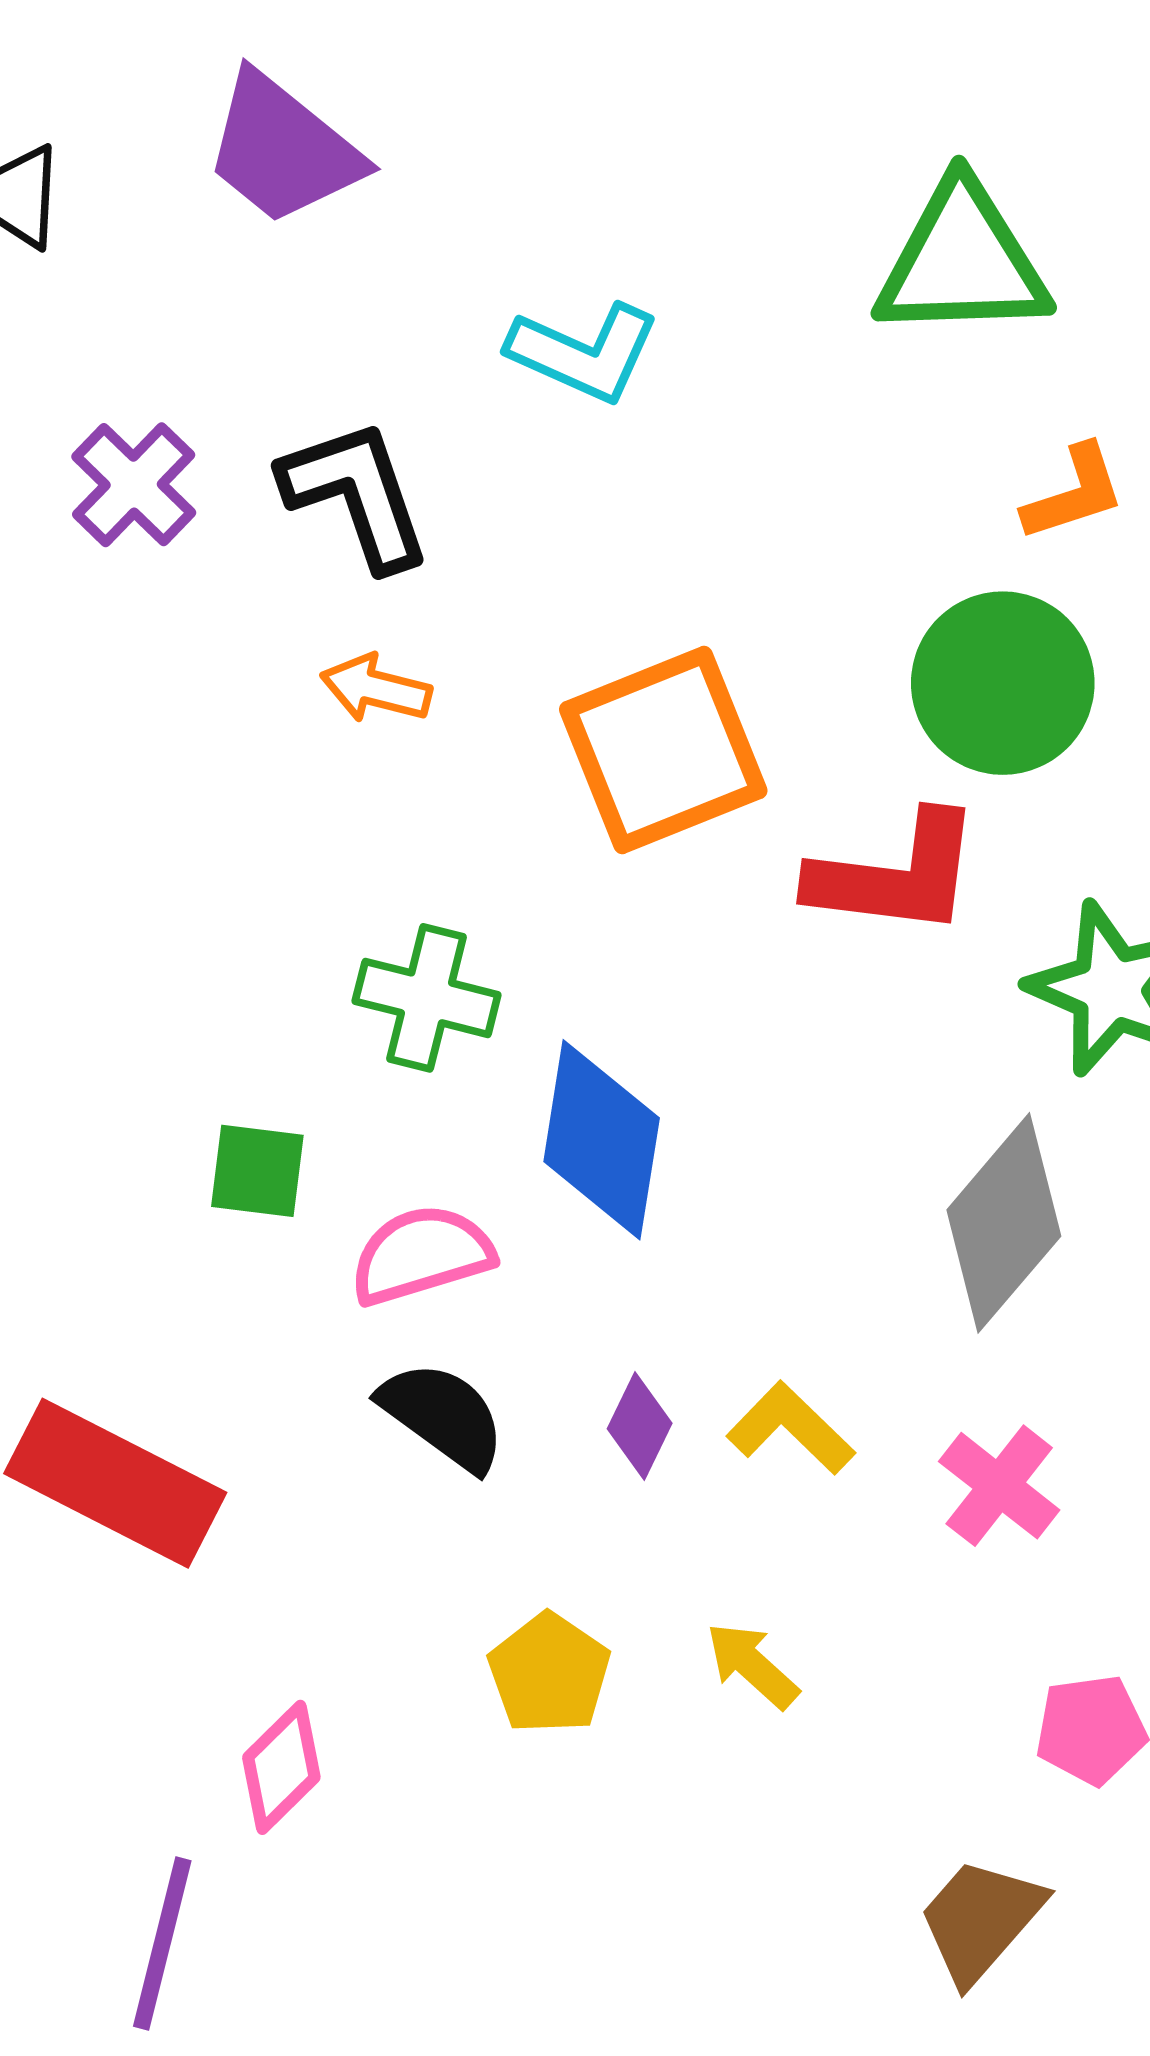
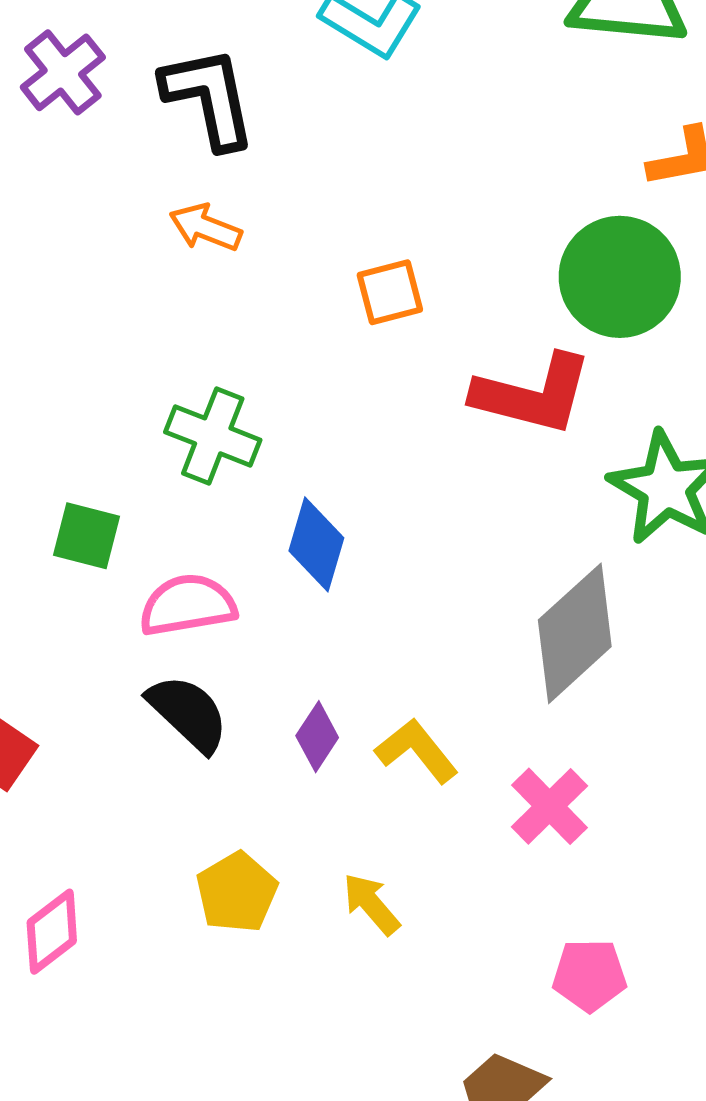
orange square: (663, 750) -> (390, 292), size x0.5
blue diamond: (602, 1140) -> (316, 544), size x0.7

